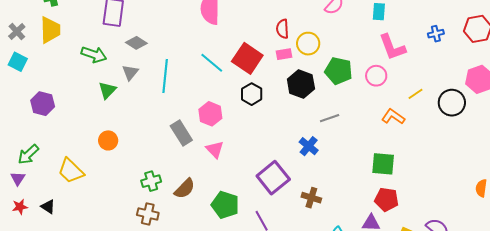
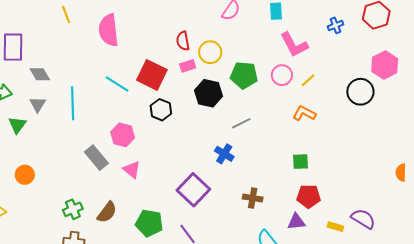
gray diamond: (136, 43) -> (40, 74), turned 35
yellow line: (416, 94) -> (308, 80), moved
green square: (383, 164) -> (301, 162), size x0.7
brown cross: (311, 198) -> (253, 198), moved

